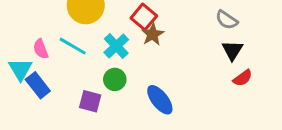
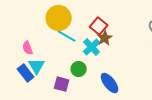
cyan line: (73, 46) -> (67, 36), moved
cyan cross: (116, 46) -> (92, 47), moved
cyan triangle: (20, 69) -> (37, 66), moved

